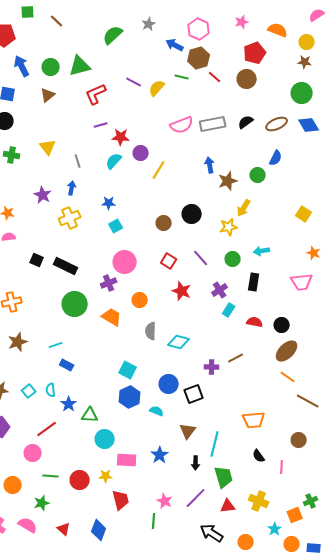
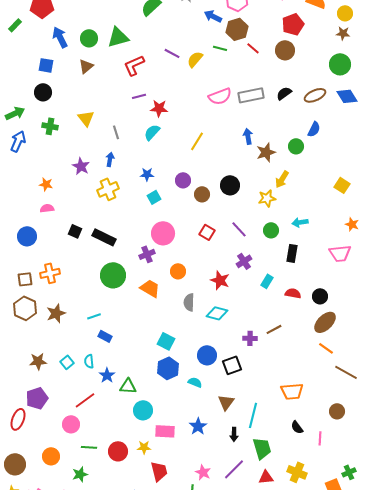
purple circle: (141, 153) -> (183, 180), moved
purple cross: (220, 290) -> (244, 261), moved
red star: (182, 291) -> (220, 280), moved

